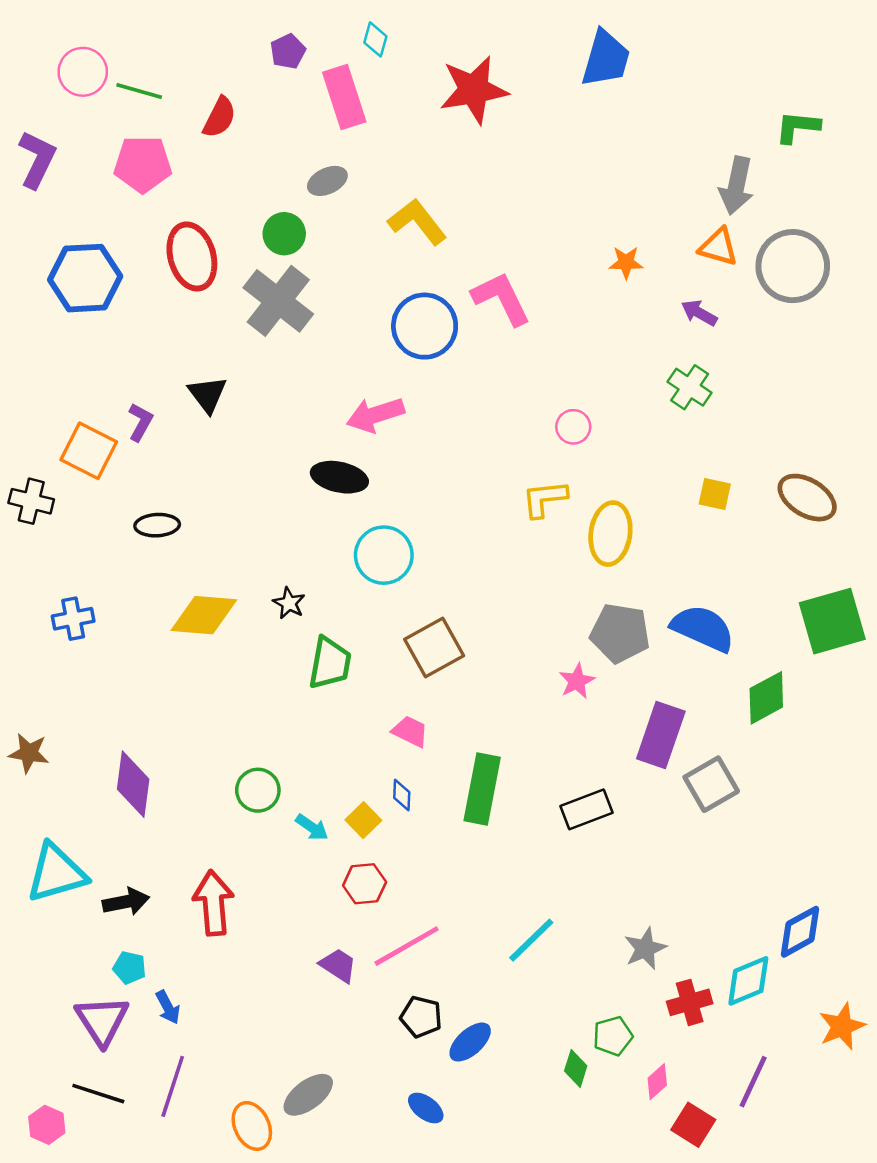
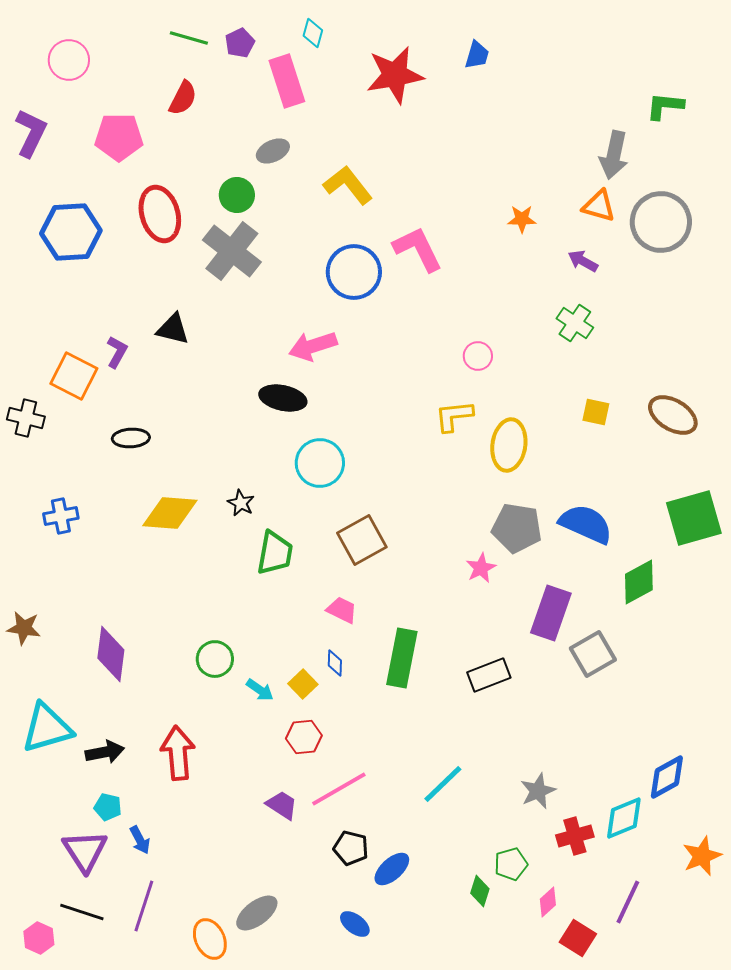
blue trapezoid: (606, 59) -> (477, 55), moved, size x0.6
green line: (139, 91) -> (189, 38), moved
black triangle: (207, 394) -> (173, 329), turned -39

